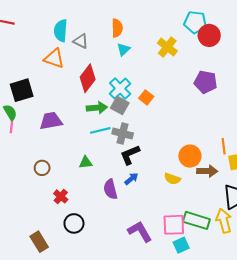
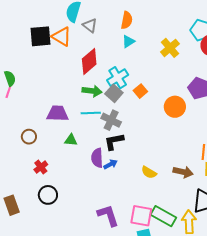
black square: (22, 90) -> (41, 36), moved
purple trapezoid: (51, 121) -> (58, 114), moved
orange circle: (190, 156) -> (175, 107), moved
purple semicircle: (110, 189) -> (97, 158), moved

